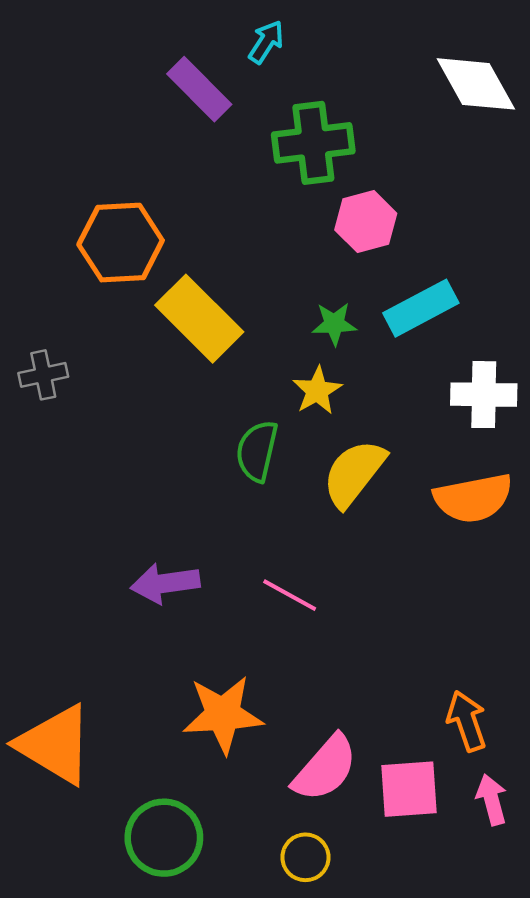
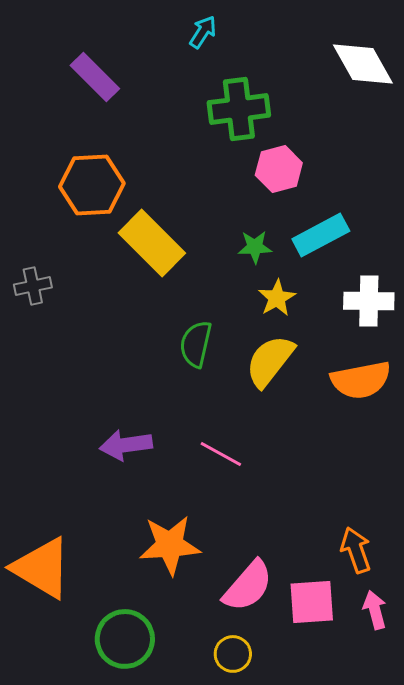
purple rectangle: (199, 89) -> (95, 77), moved
yellow star: (317, 391) -> (277, 298), moved

